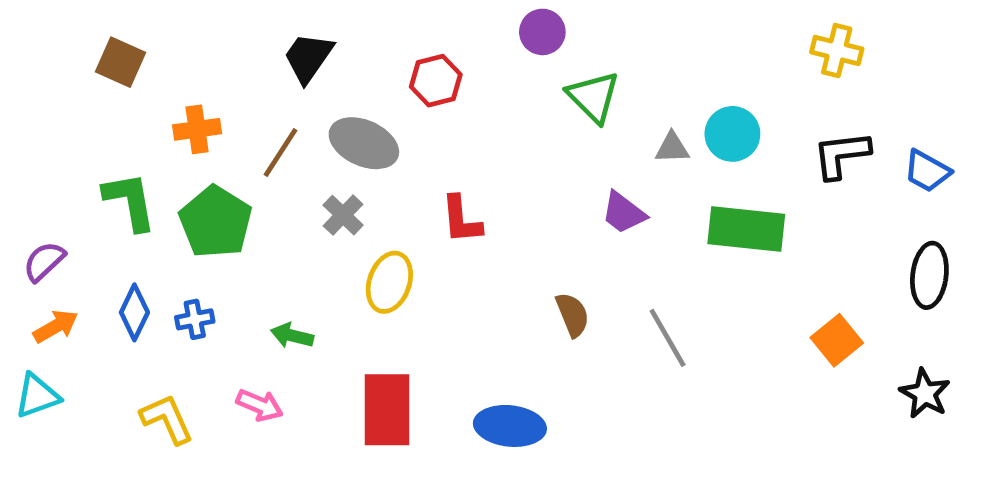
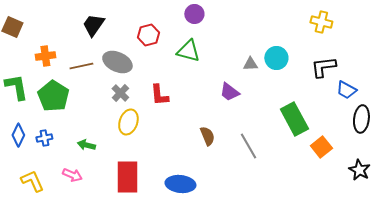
green triangle: (593, 97) -> (188, 51), moved, turned -30
brown line: (280, 152) -> (81, 66), turned 45
blue trapezoid: (927, 171) -> (346, 90), moved
gray cross: (343, 215) -> (120, 93), moved
green rectangle: (746, 229) -> (294, 119), moved, turned 56

